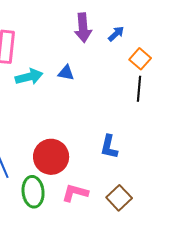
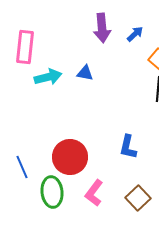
pink L-shape: (75, 193) -> (94, 193), turned -68

